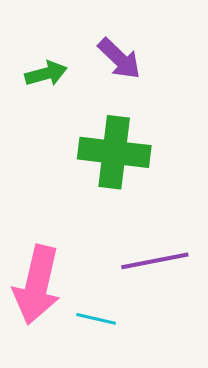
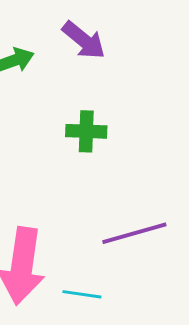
green cross: (114, 152) -> (86, 131), size x0.6

